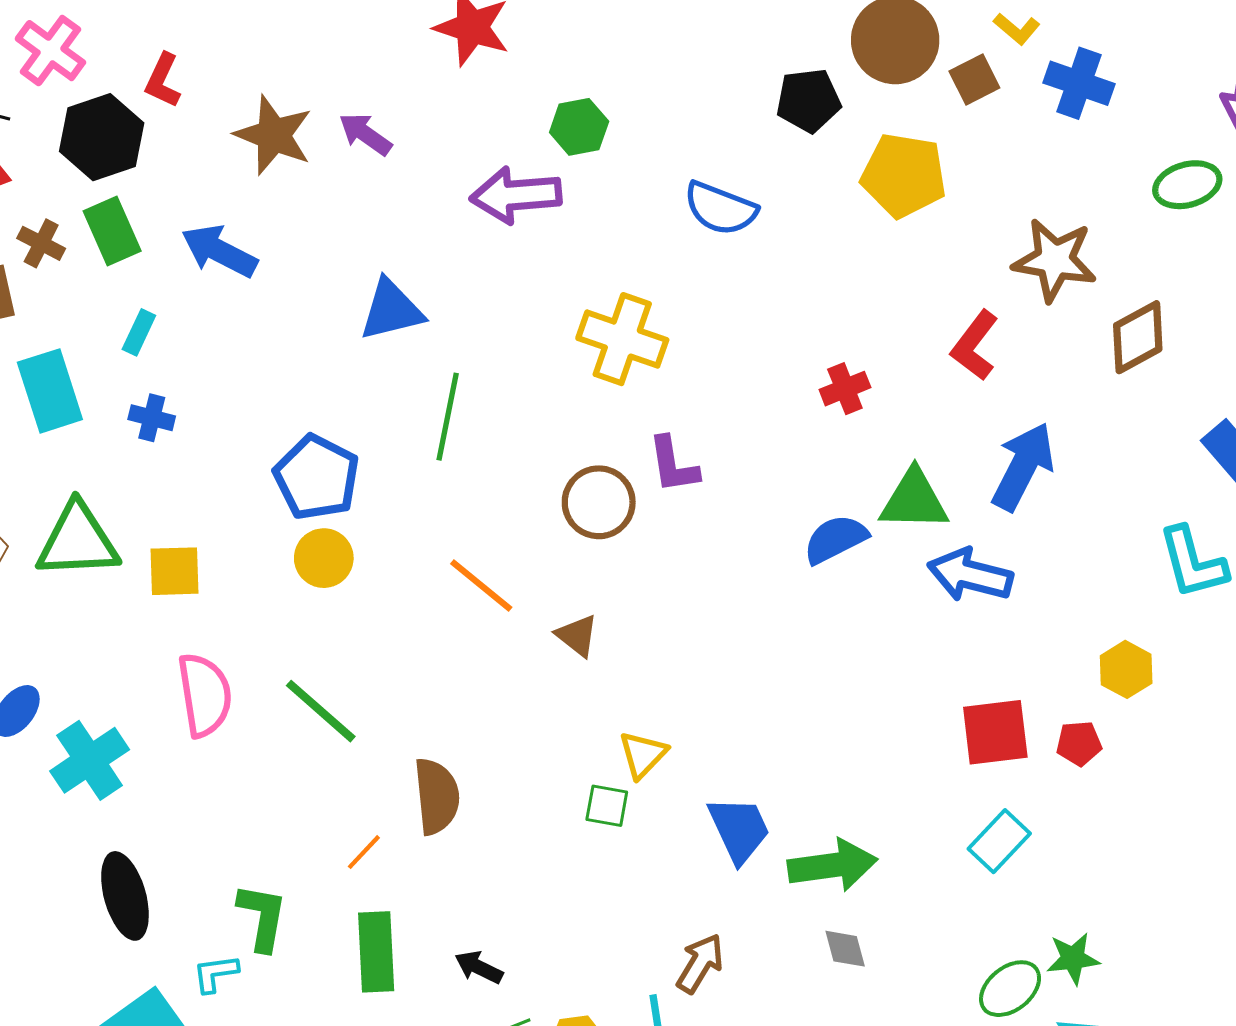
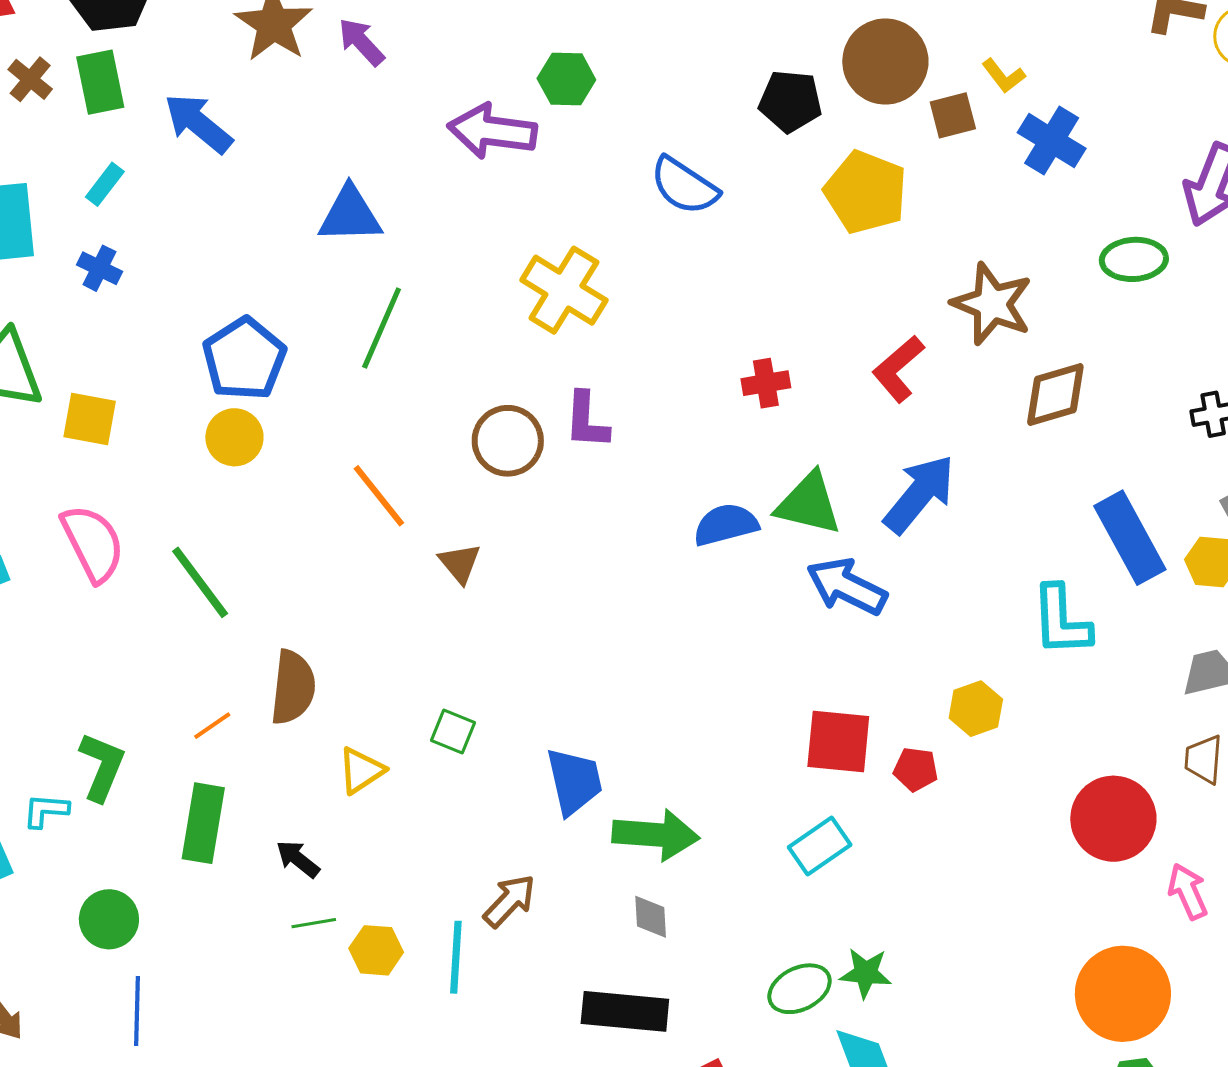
pink semicircle: (205, 695) -> (93, 543), turned -30
yellow triangle: (643, 755) -> (361, 770), moved

